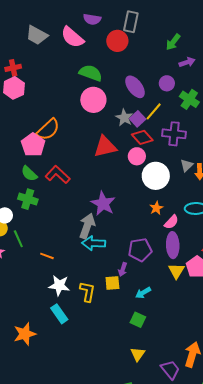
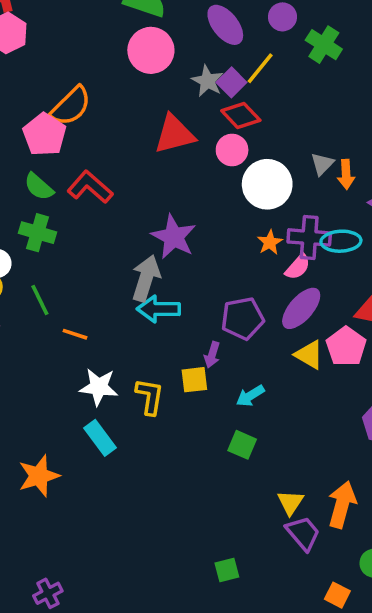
purple cross: (174, 134) -> (309, 237), moved
green line: (18, 239) -> (40, 300), moved
purple ellipse: (173, 245) -> (301, 308), turned 45
yellow triangle: (176, 271) -> (309, 355), turned -30
yellow triangle: (138, 354) -> (290, 502), moved

